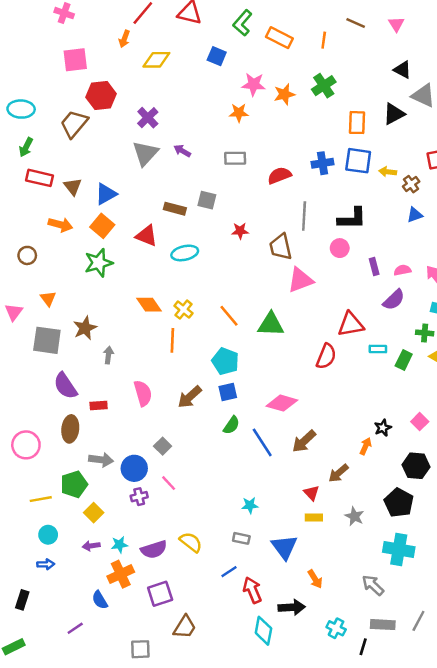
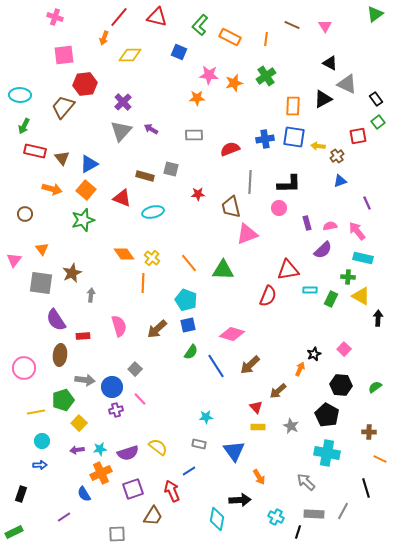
red arrow: (252, 590) -> (172, 491), moved

